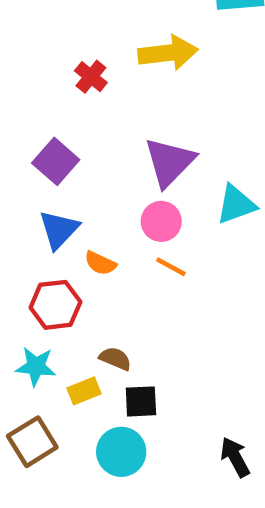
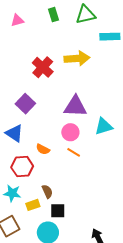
red cross: (91, 77) -> (43, 67), size x1.5
purple triangle: (169, 162) -> (75, 106), turned 45
blue triangle: (59, 230) -> (14, 133), moved, turned -42
brown semicircle: (115, 359) -> (47, 191), turned 40

